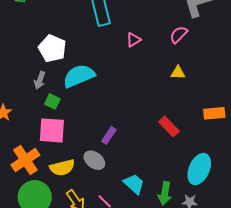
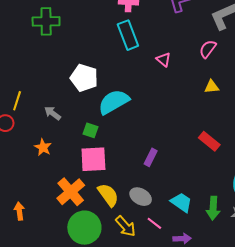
pink triangle: (133, 40) -> (164, 60), turned -42
gray arrow: (40, 80) -> (53, 113), moved, turned 114
gray ellipse: (94, 160) -> (141, 197), moved
yellow semicircle: (62, 168) -> (108, 195), turned -105

